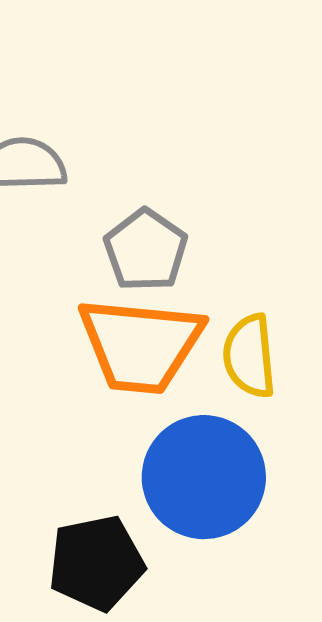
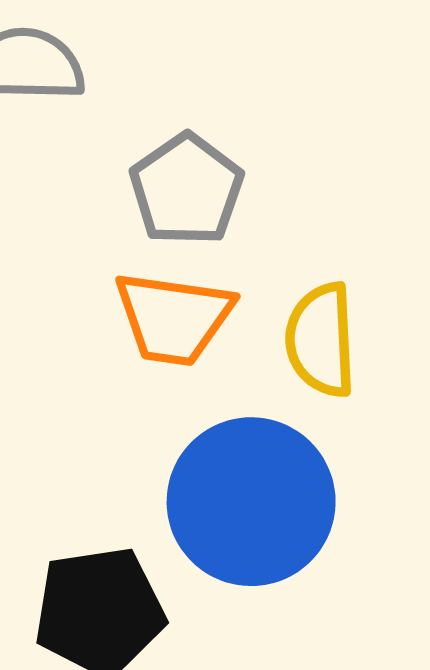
orange trapezoid: (141, 345) -> (174, 318), size x0.7

